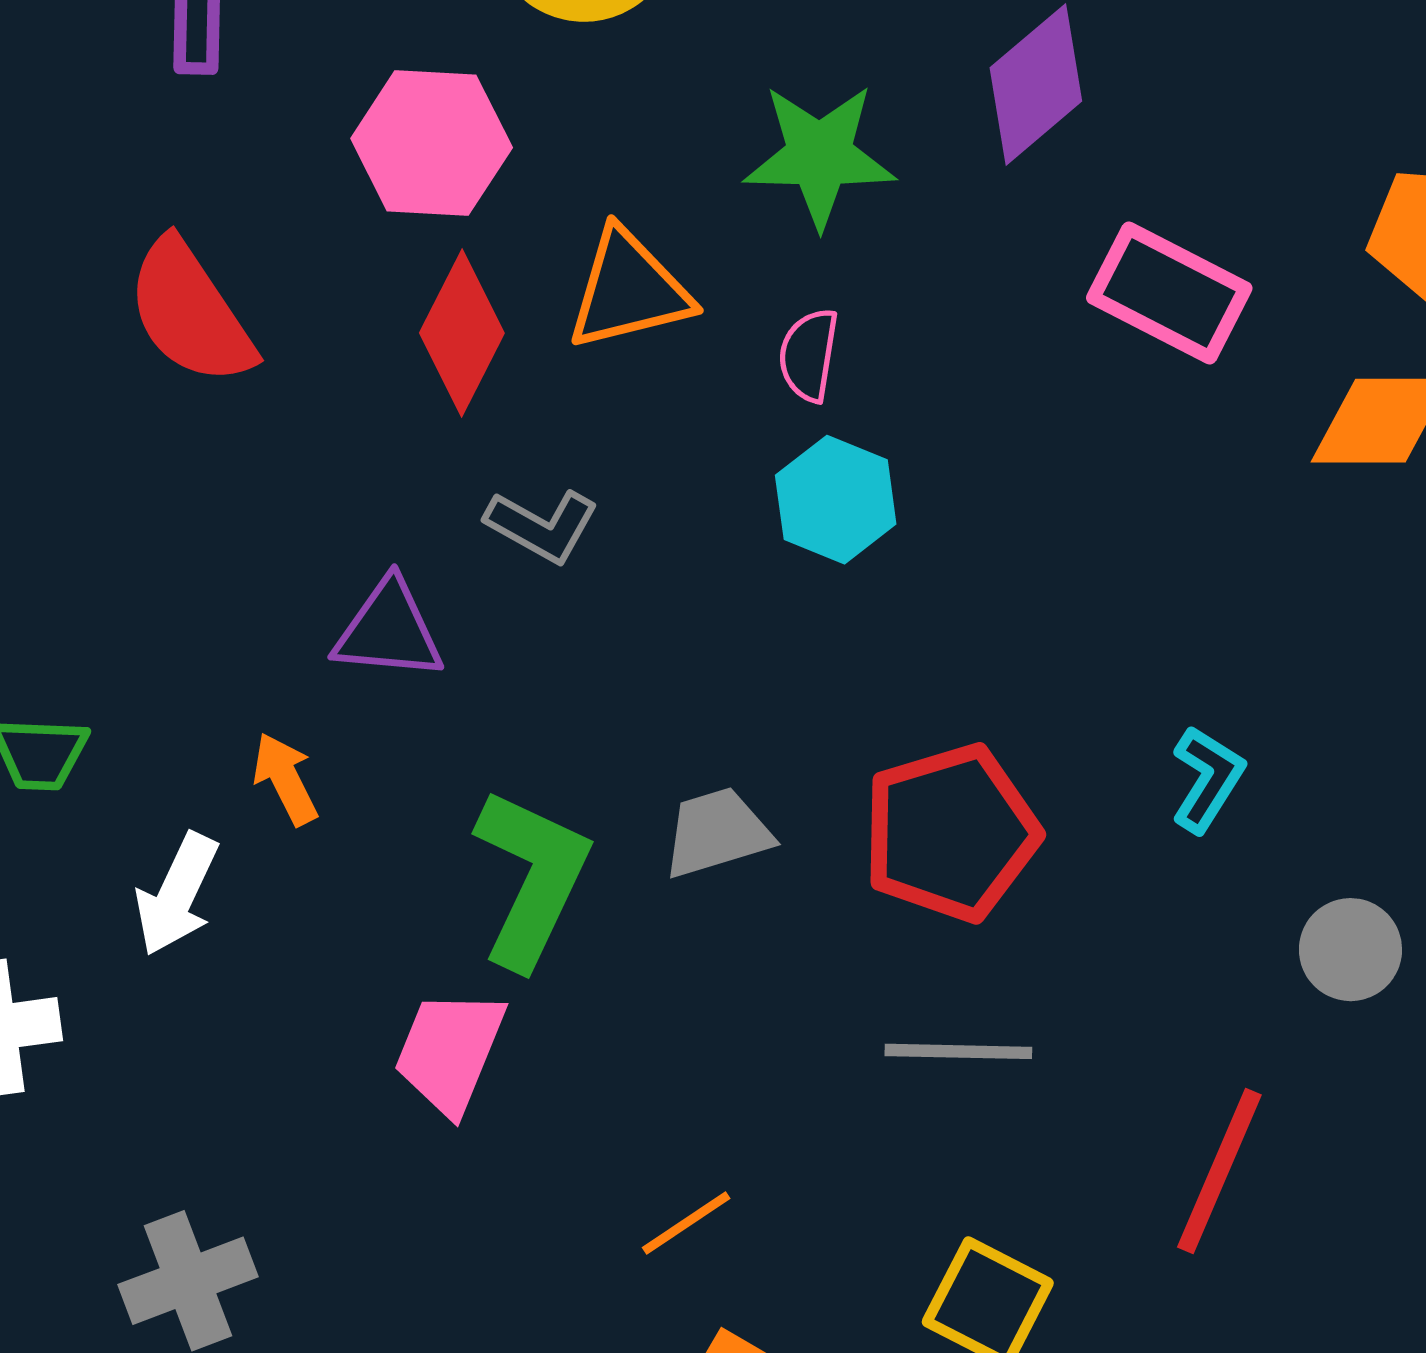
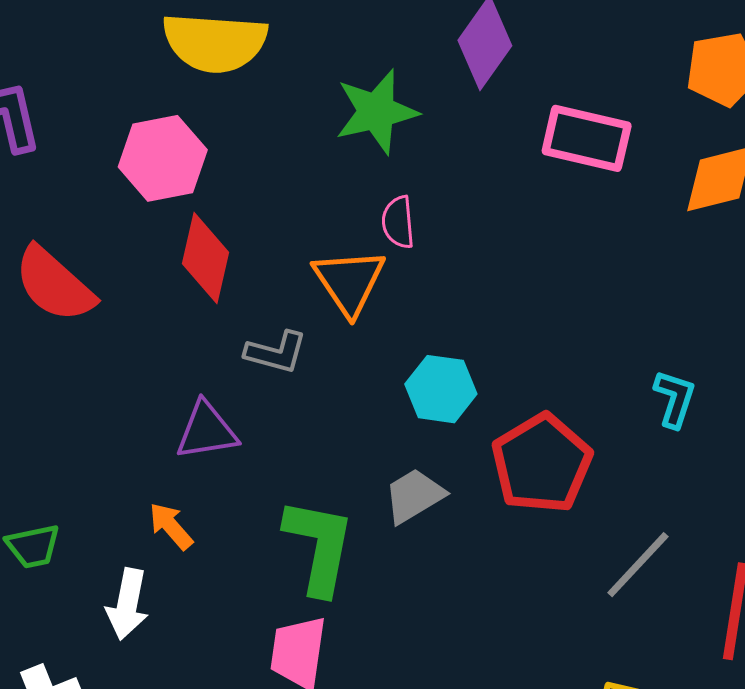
orange triangle: (629, 290) -> (349, 282), moved, turned -36
cyan hexagon: (836, 500) -> (441, 389), moved
gray line: (958, 1051) -> (638, 565), moved, turned -34

